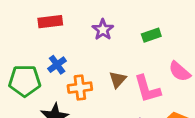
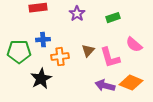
blue cross: (57, 65) -> (43, 40), turned 32

